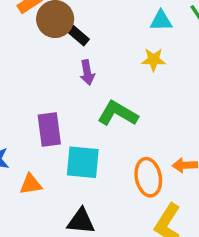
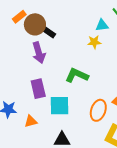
cyan triangle: (161, 21) -> (102, 25), moved
purple arrow: (87, 72) -> (39, 53), moved, size x1.5
orange ellipse: (148, 177) -> (98, 110), turned 35

